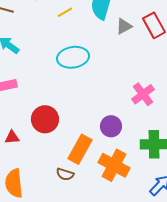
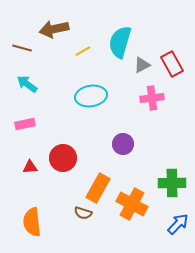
pink cross: (143, 94) -> (152, 98), moved, turned 30
purple circle: (111, 126) -> (123, 144), moved
red triangle: (12, 137) -> (30, 167), moved

